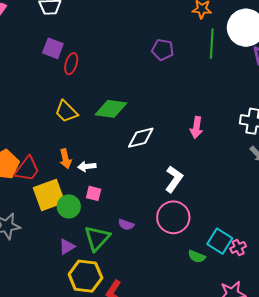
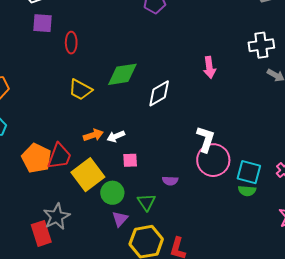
purple square: (53, 48) -> (42, 23), moved
orange arrow: (66, 159) -> (93, 135), turned -78
white L-shape: (174, 179) -> (206, 139), moved
green circle: (69, 206) -> (112, 193), moved
green triangle: (97, 238) -> (146, 202), size x0.7
cyan square: (220, 241) -> (249, 172), moved

